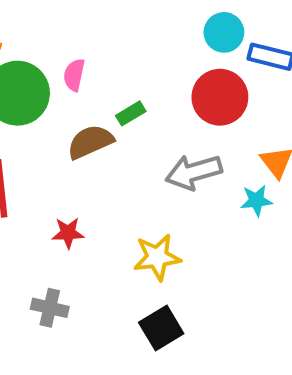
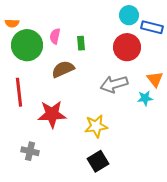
green rectangle: (131, 113) -> (81, 43), moved, turned -64
red star: (68, 233) -> (52, 114), size x1.8
gray cross: (50, 308) -> (30, 151), moved

